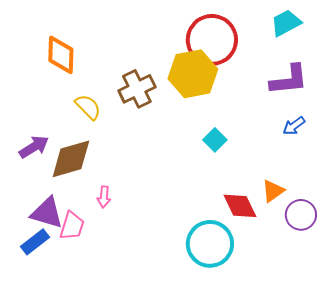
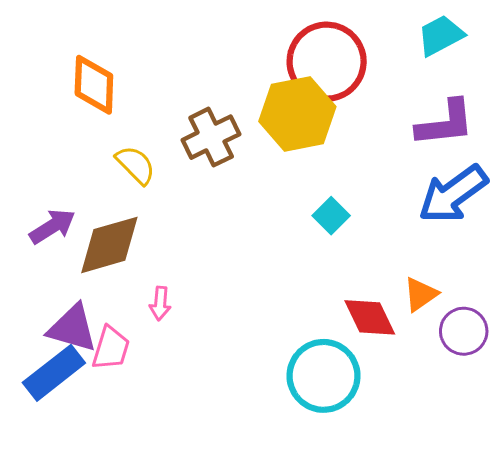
blue arrow: (294, 126) -> (453, 194), size x2.0
blue rectangle: (35, 242) -> (54, 373), size x1.4

